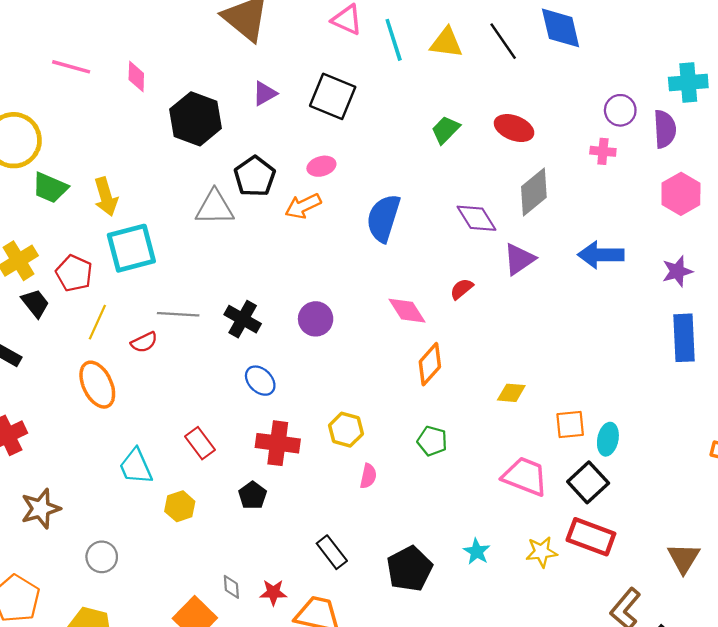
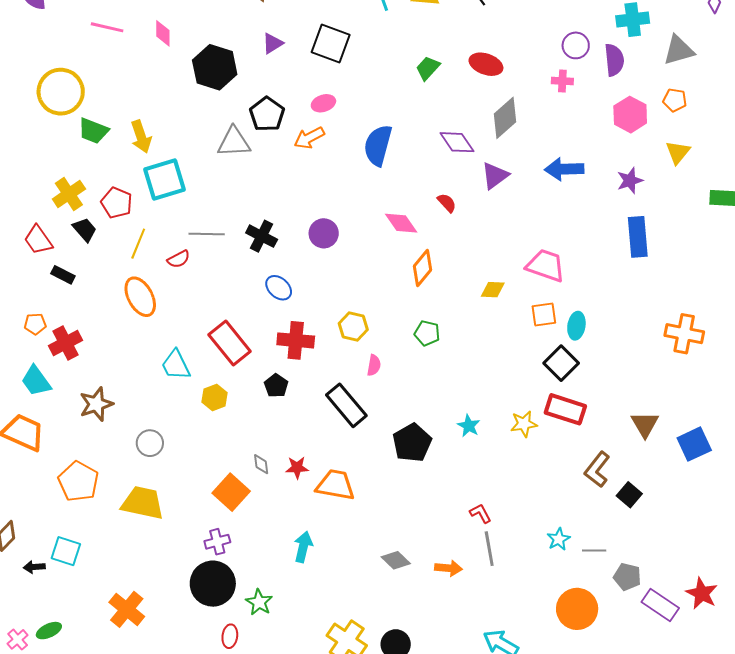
red semicircle: (462, 289) -> (447, 203), turned 90
red rectangle: (200, 443) -> (230, 343), size x1.6
pink trapezoid: (525, 476) -> (546, 266), moved
black rectangle: (332, 552) -> (346, 405), moved, size x1.5

